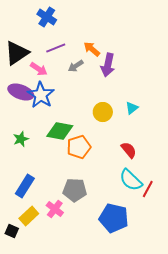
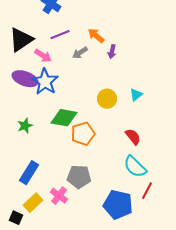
purple arrow: (108, 65) -> (112, 52), size x0.6
red line: (148, 189) -> (147, 191), moved

